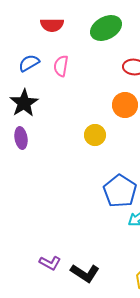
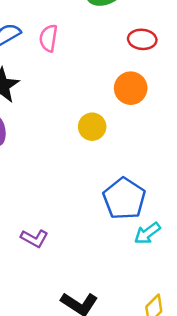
purple L-shape: (50, 263) -> (34, 238), moved

